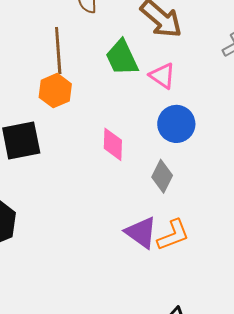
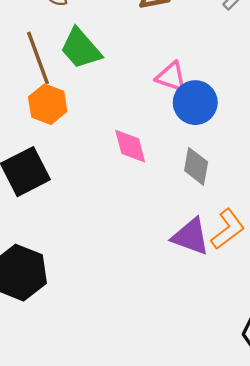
green trapezoid: (122, 58) -> (81, 49), moved
pink triangle: (162, 76) -> (171, 77), moved

